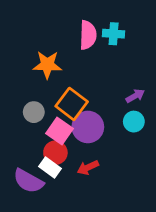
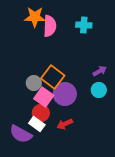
pink semicircle: (88, 35) -> (50, 26), moved
orange star: (47, 65) -> (35, 17), moved
gray circle: (34, 112) -> (34, 83), moved

